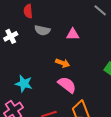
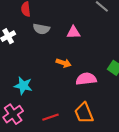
pink semicircle: (67, 85) -> (86, 79), moved, turned -42

